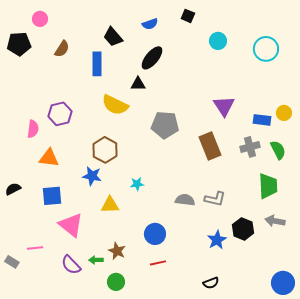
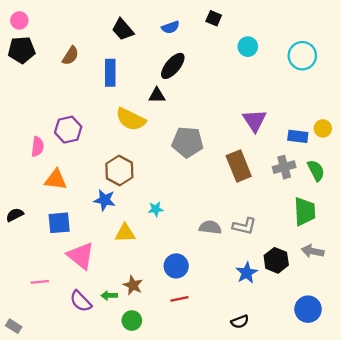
pink circle: (40, 19) -> (19, 20), moved
black trapezoid: (113, 37) -> (123, 30), moved
gray rectangle: (12, 262) -> (14, 326), moved
blue circle: (283, 283) -> (308, 309), moved

